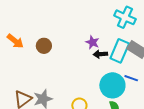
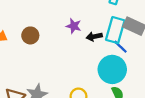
purple star: (92, 42) -> (74, 26), moved
blue line: (131, 78) -> (120, 47), moved, turned 32

